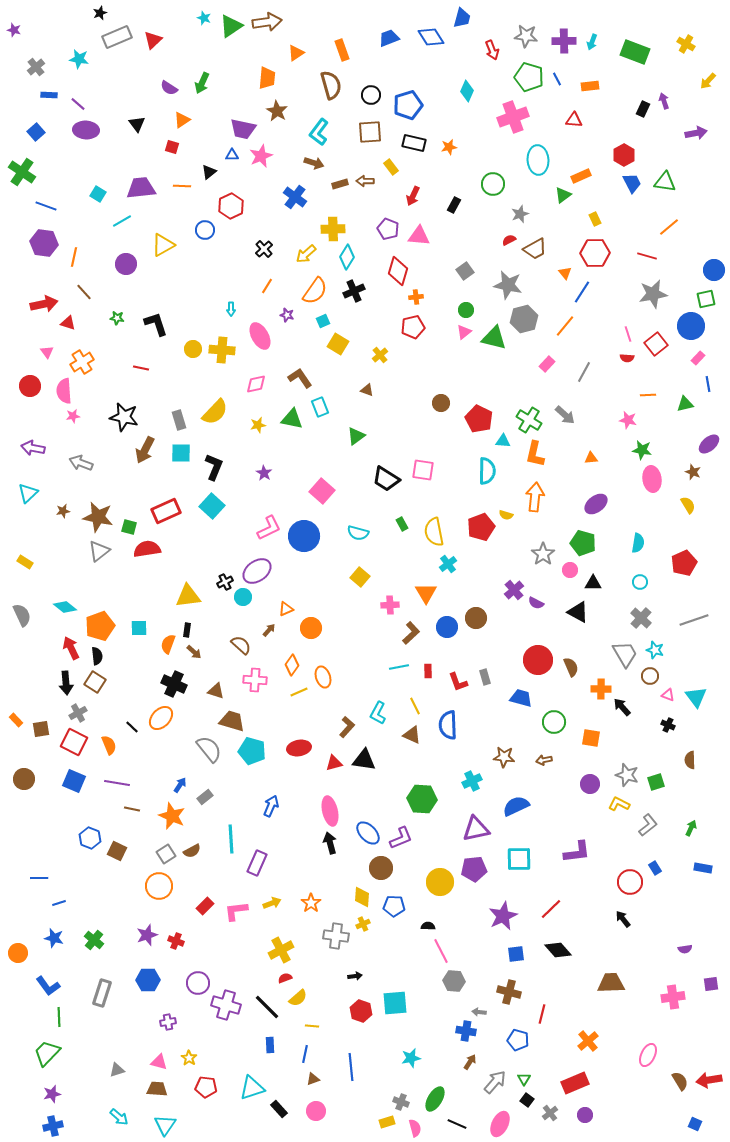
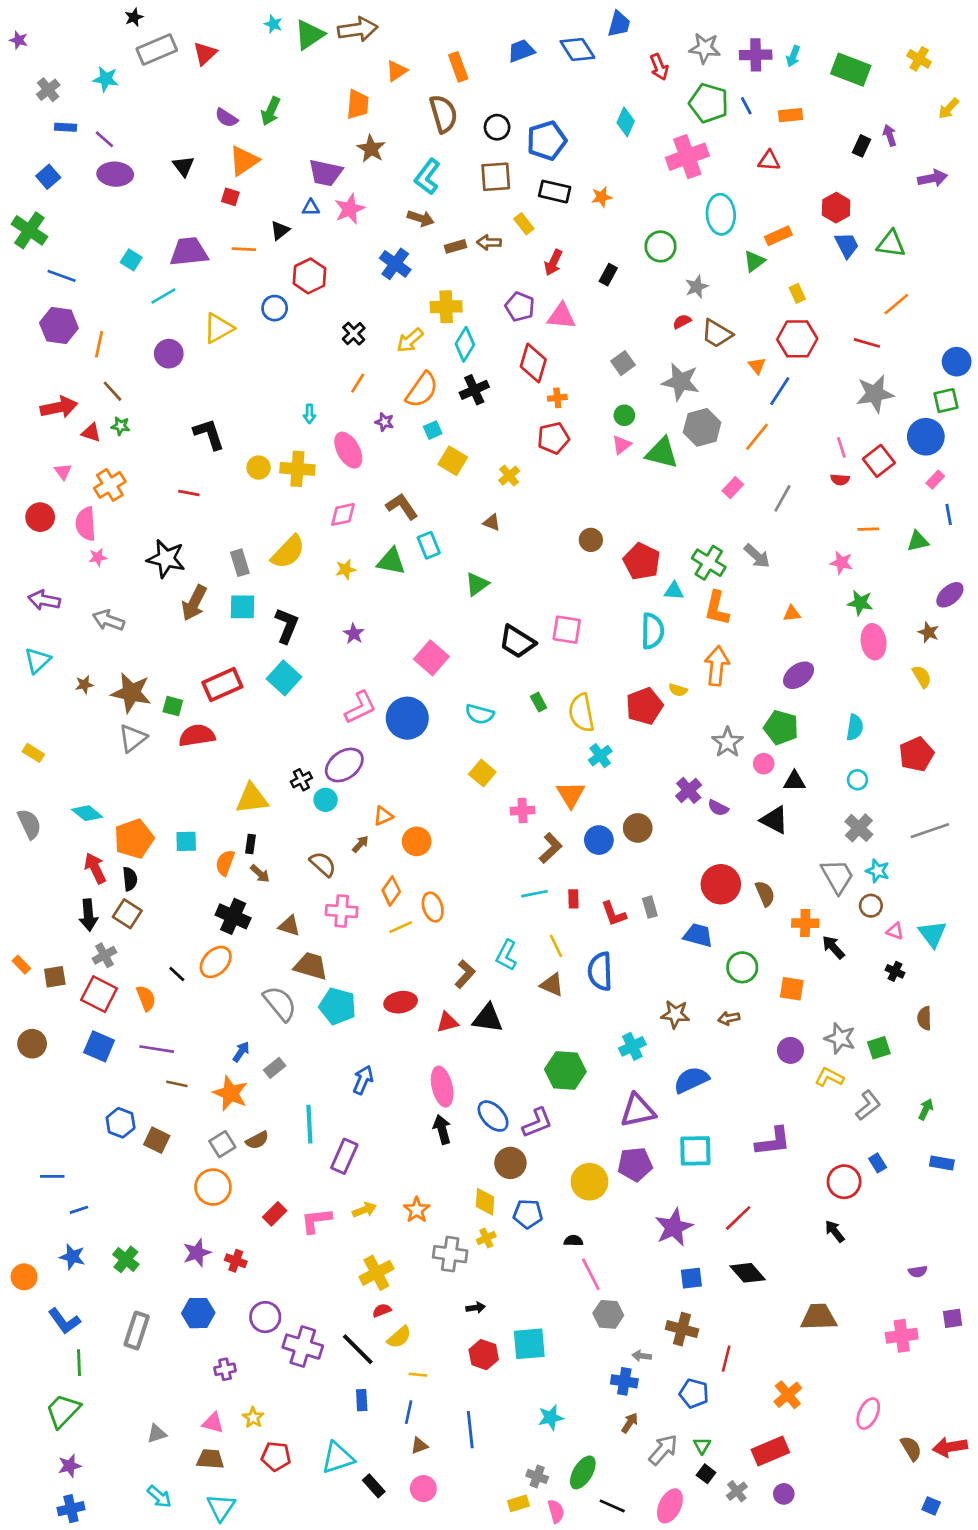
orange triangle: (182, 120) -> (244, 161), size x1.4
brown trapezoid: (535, 249) -> (717, 334), turned 60
green star: (117, 318) -> (121, 426), moved

